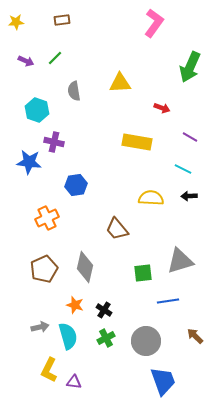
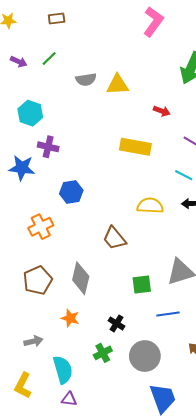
gray semicircle: (74, 91) -> (86, 79), moved, turned -90
black cross: (104, 310) -> (116, 323), moved
cyan semicircle: (68, 336) -> (63, 370), moved
yellow L-shape: (49, 370) -> (23, 385), moved

